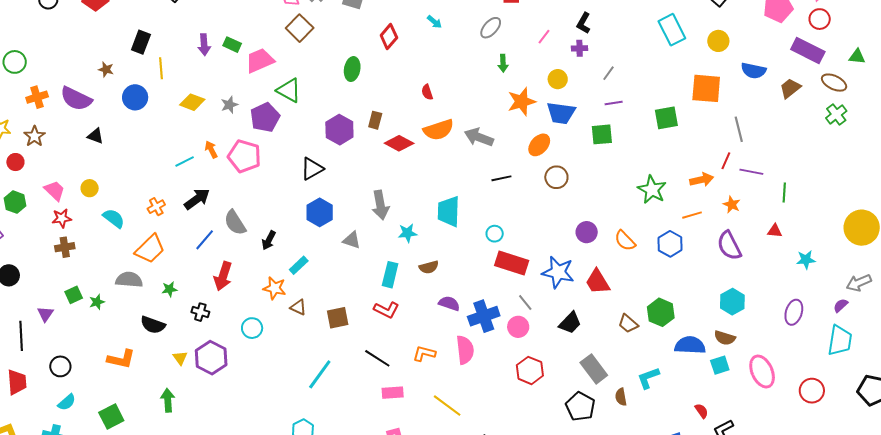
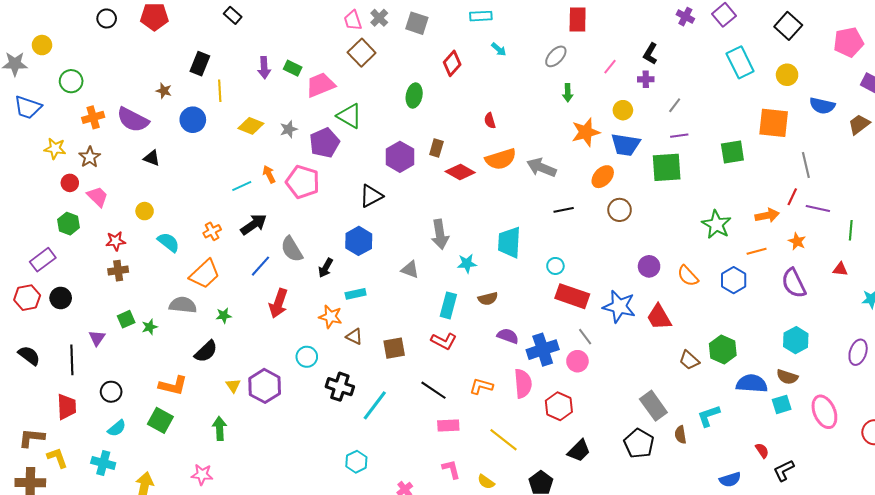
green square: (602, 134) -> (667, 167), size x1.4
pink trapezoid: (55, 191) -> (98, 197), moved
blue hexagon: (320, 212) -> (359, 241), moved
cyan rectangle: (299, 265) -> (356, 294), turned 30
black cross: (200, 312) -> (340, 387), moved, size x1.5
black trapezoid: (570, 323) -> (579, 451), moved
black semicircle: (153, 325) -> (206, 351), turned -65
red hexagon: (530, 370) -> (559, 406), moved
green square: (111, 417) -> (160, 420), moved, turned -35

